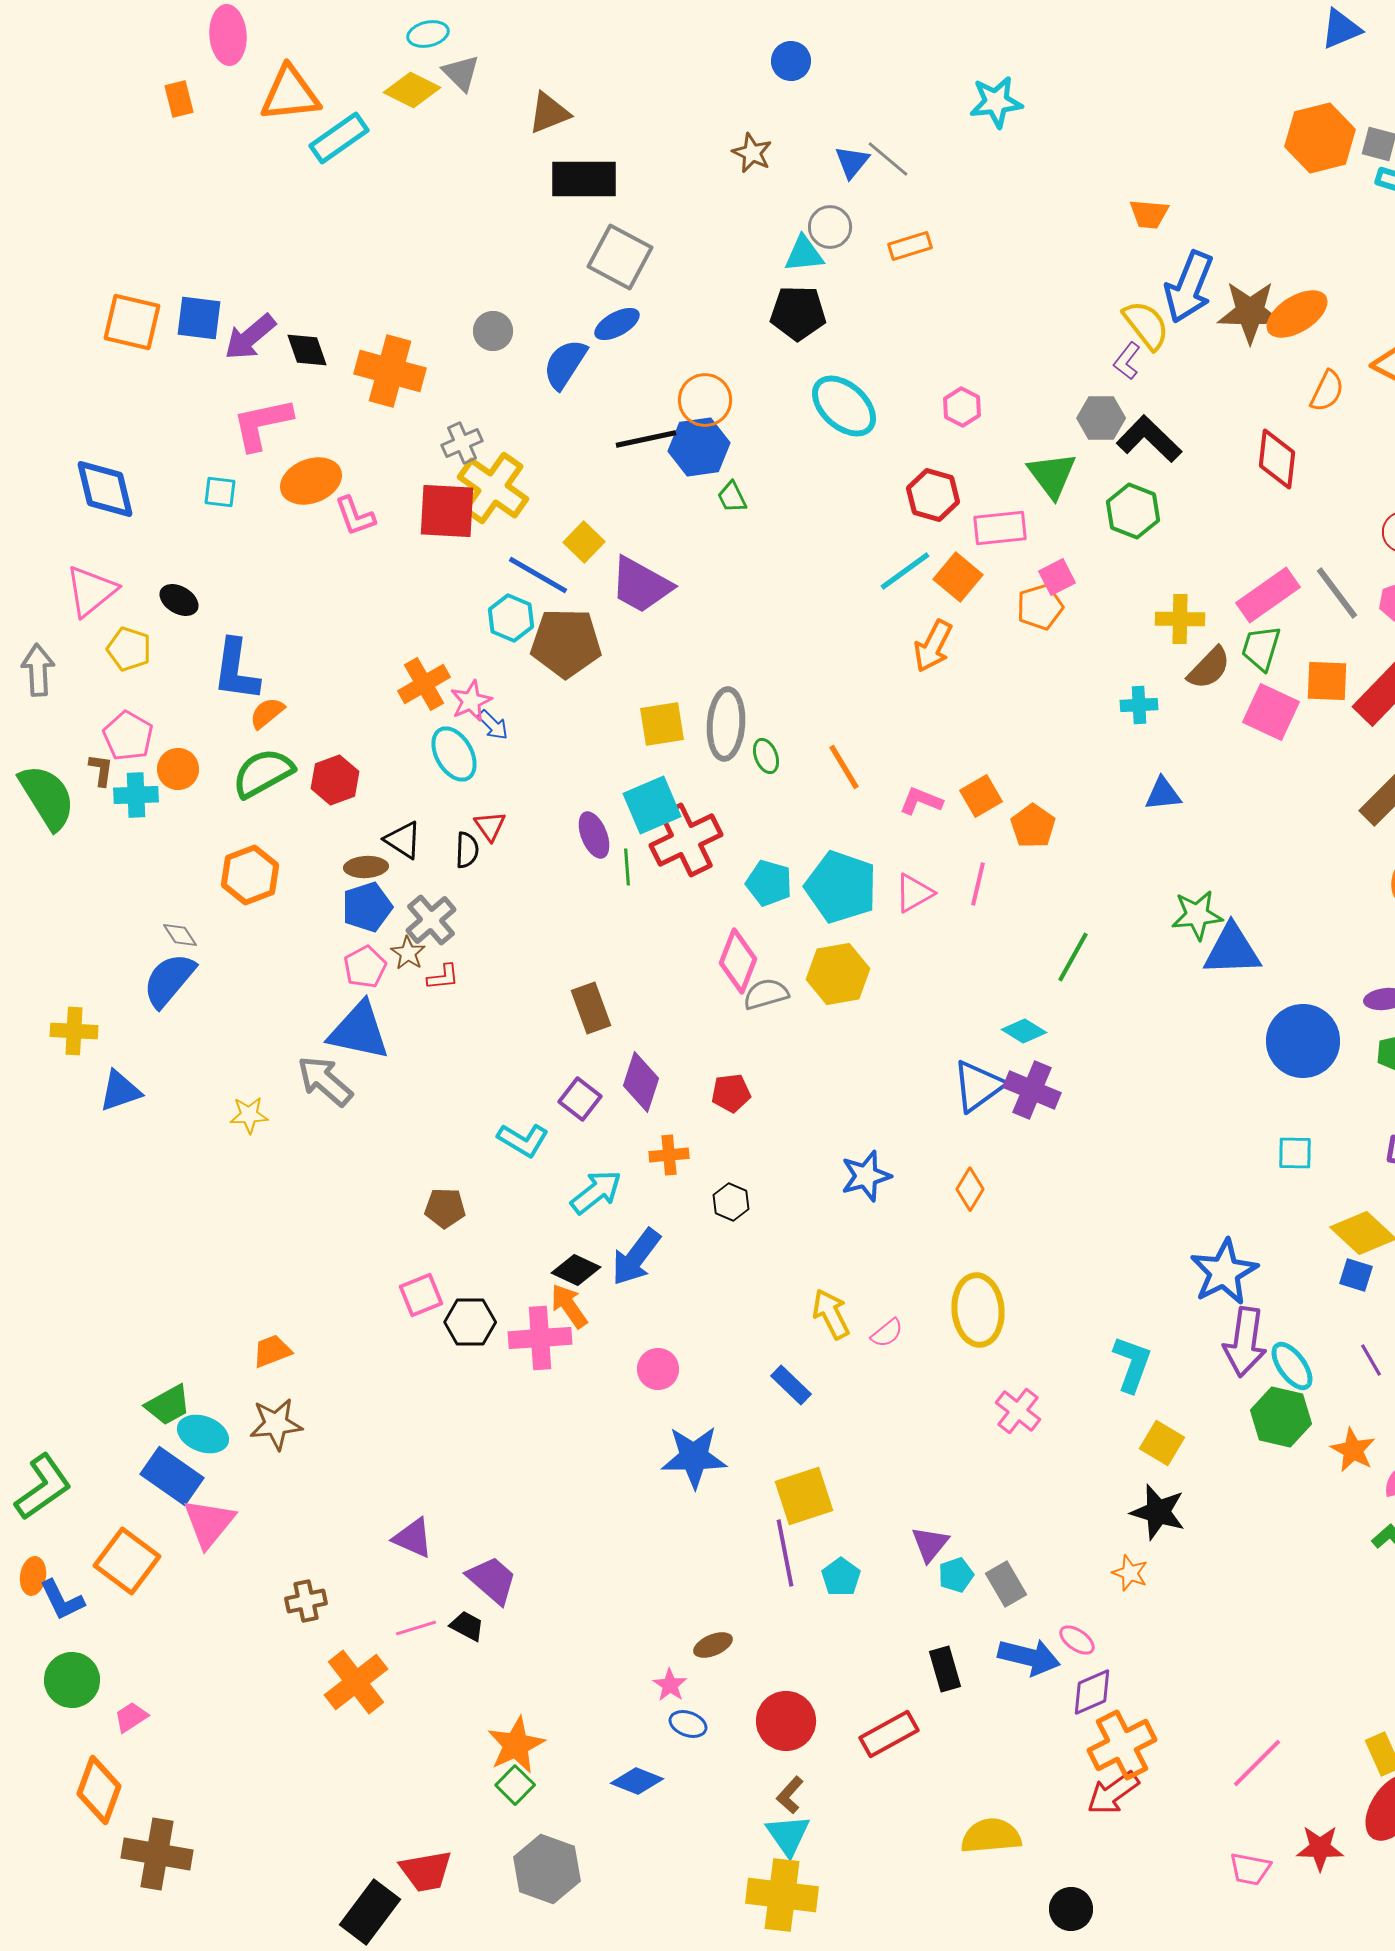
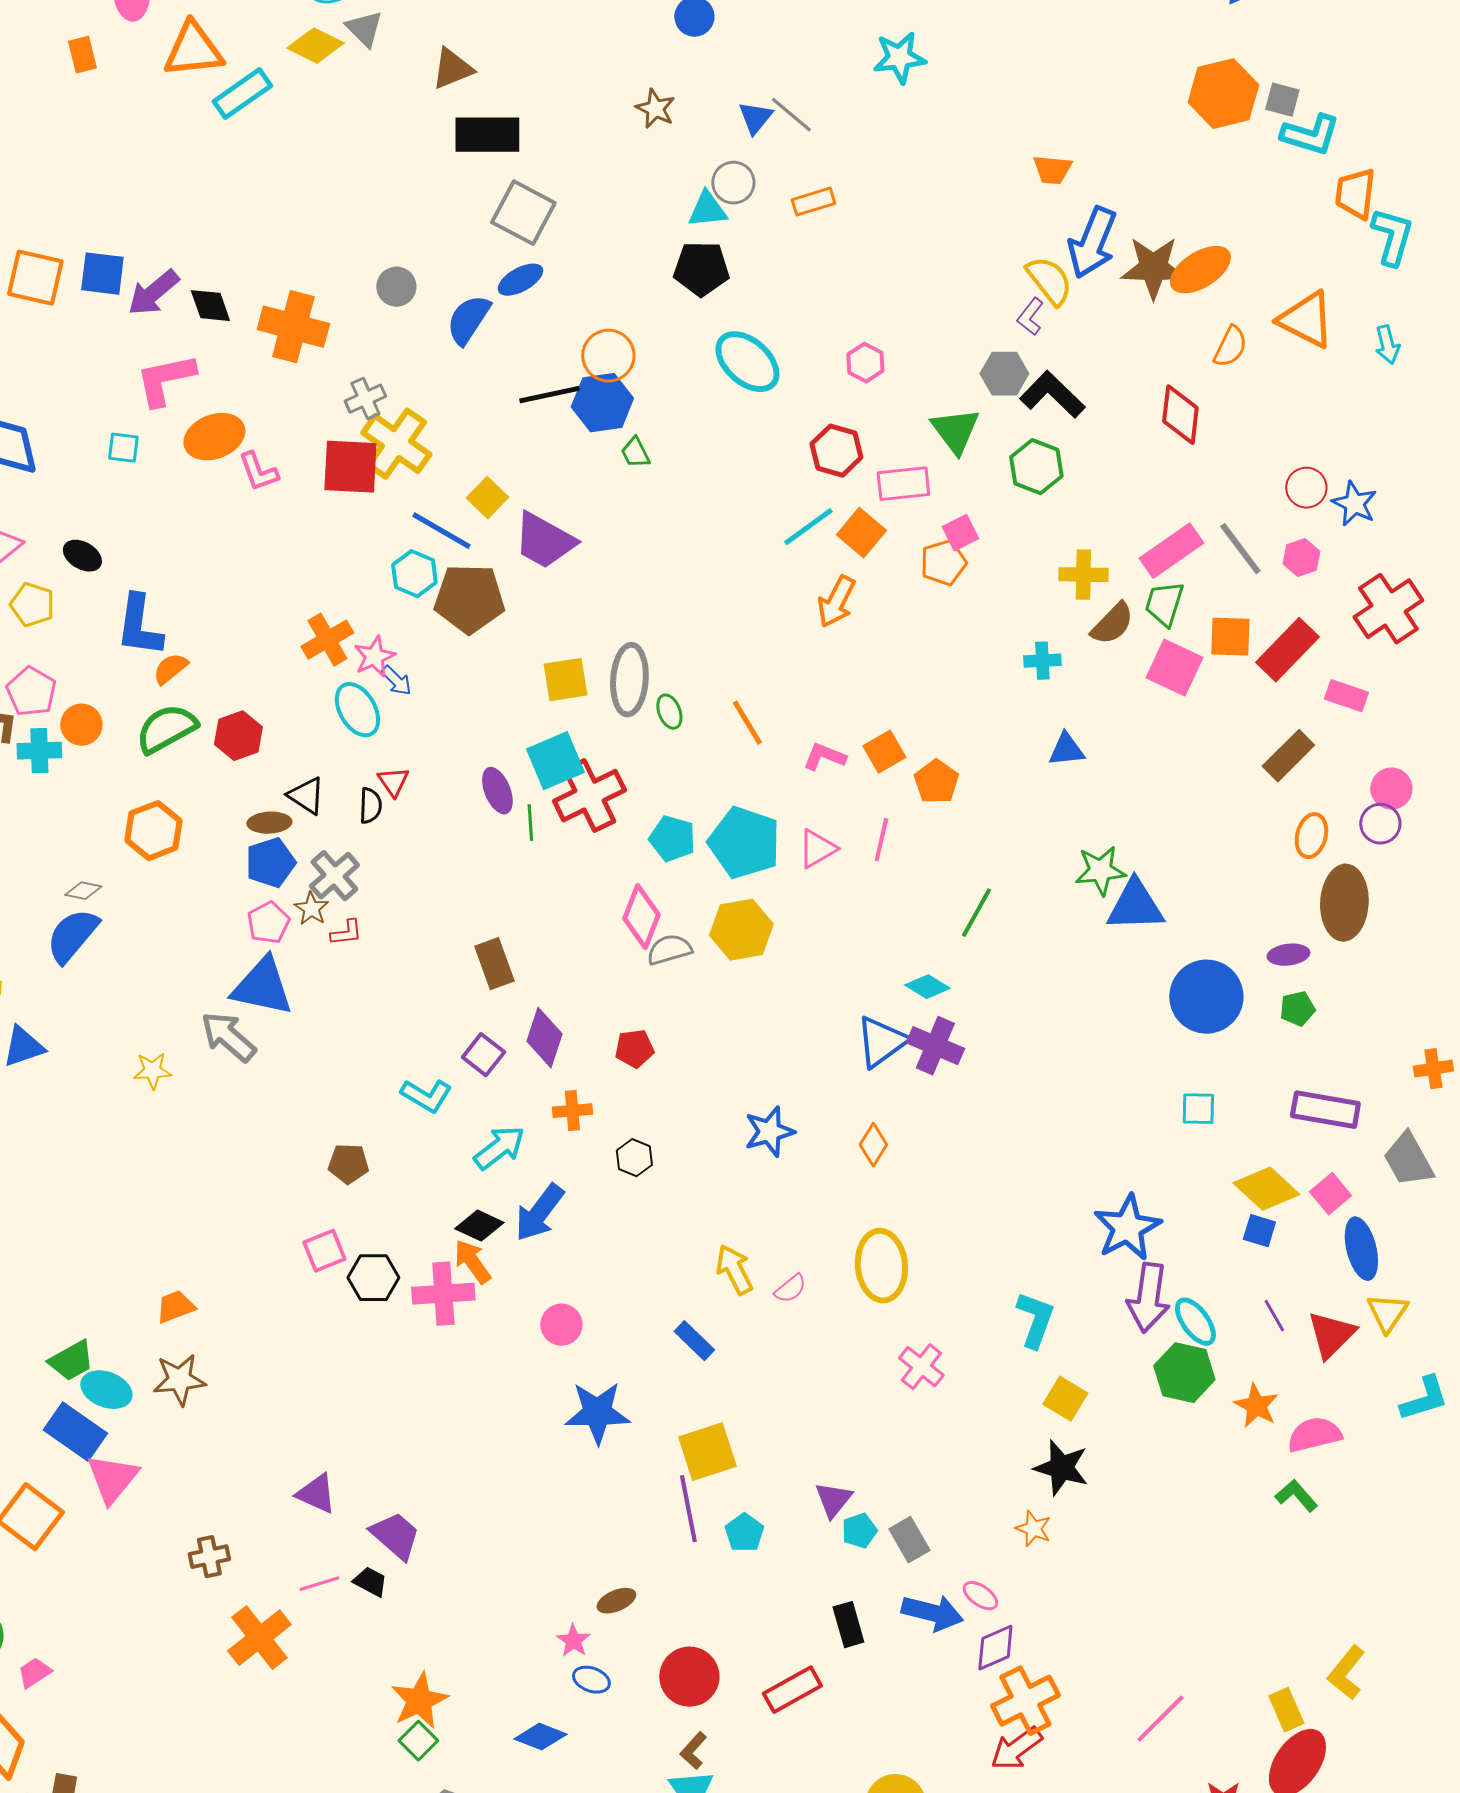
gray diamond: (180, 935) -> (83, 891), turned -45

